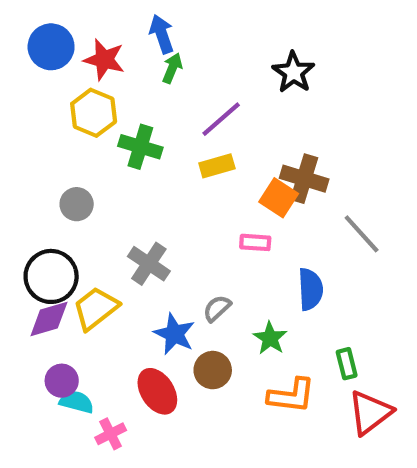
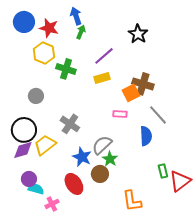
orange square: (279, 198) -> (131, 93), turned 30
gray line: (362, 234) -> (158, 115), moved
gray semicircle: (217, 308) -> (102, 145), size x1.5
green star: (270, 338) -> (110, 159), moved
orange L-shape: (291, 396) -> (132, 201), moved, turned 75
red triangle: (370, 413) -> (180, 181), moved

